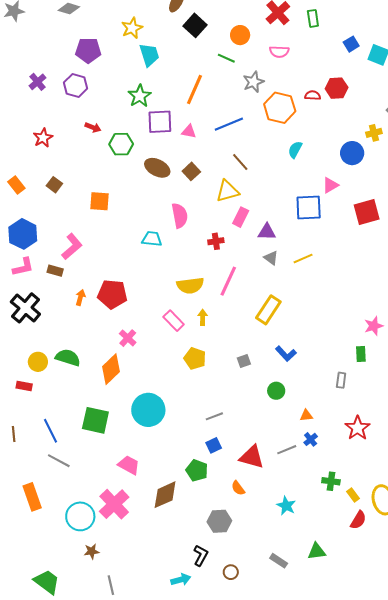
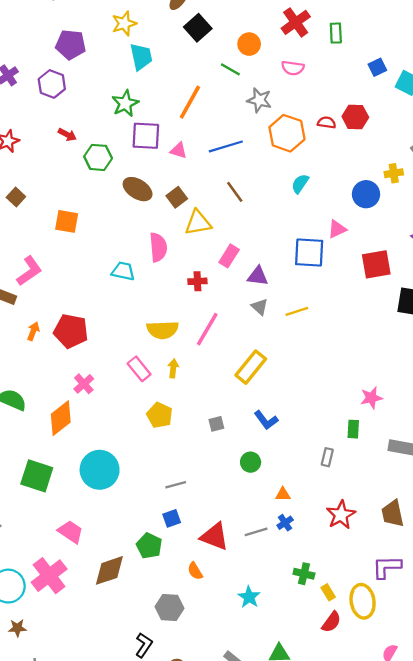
gray star: (253, 82) -> (259, 100), turned 30
yellow triangle: (227, 191) -> (198, 223), moved

